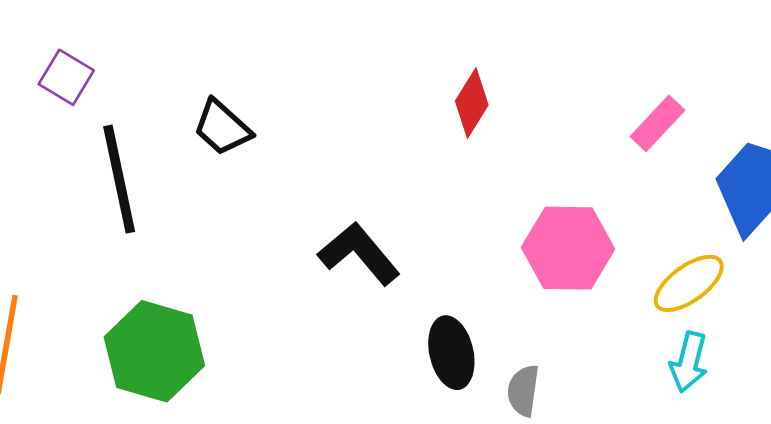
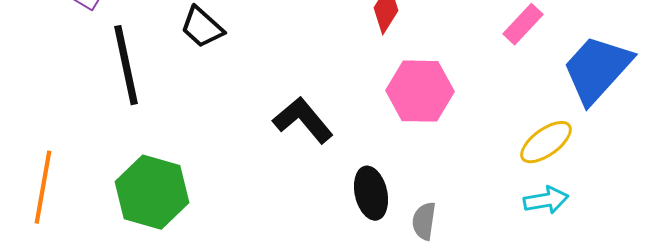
pink hexagon: (568, 248) -> (420, 91), moved
cyan arrow: (689, 362) -> (546, 200), turned -114

